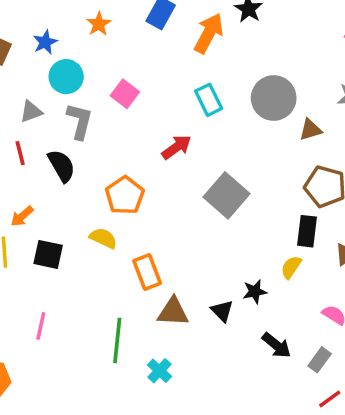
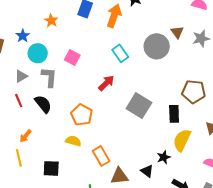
brown triangle: (311, 130) -> (177, 32), moved, turned -40
black rectangle: (307, 231) -> (174, 114), moved
black square: (48, 254) -> (51, 168), moved
yellow semicircle: (291, 267) -> (182, 140), size x1.6

